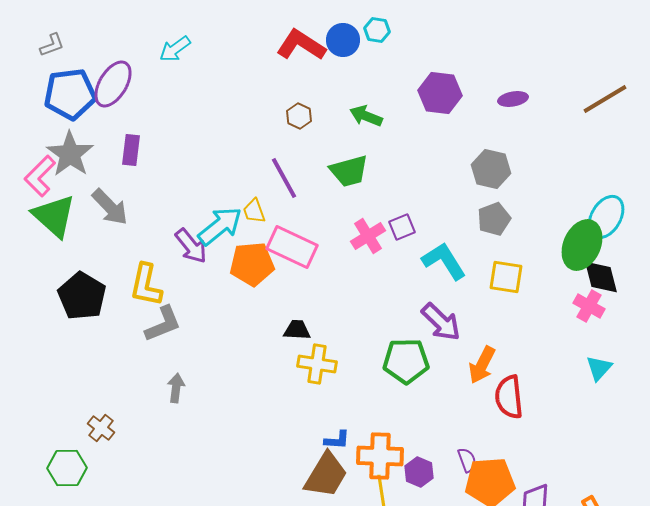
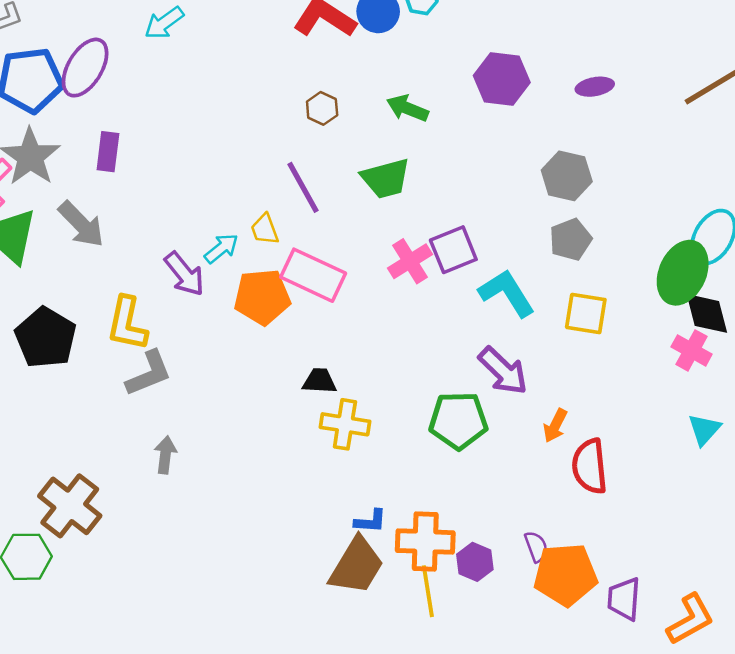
cyan arrow: (220, 226) -> (221, 248), size x0.6
purple square: (402, 227) -> (453, 250), size x1.4
orange arrow: (482, 365) -> (555, 426), size x0.7
brown cross: (101, 428) -> (70, 506), size x1.8

